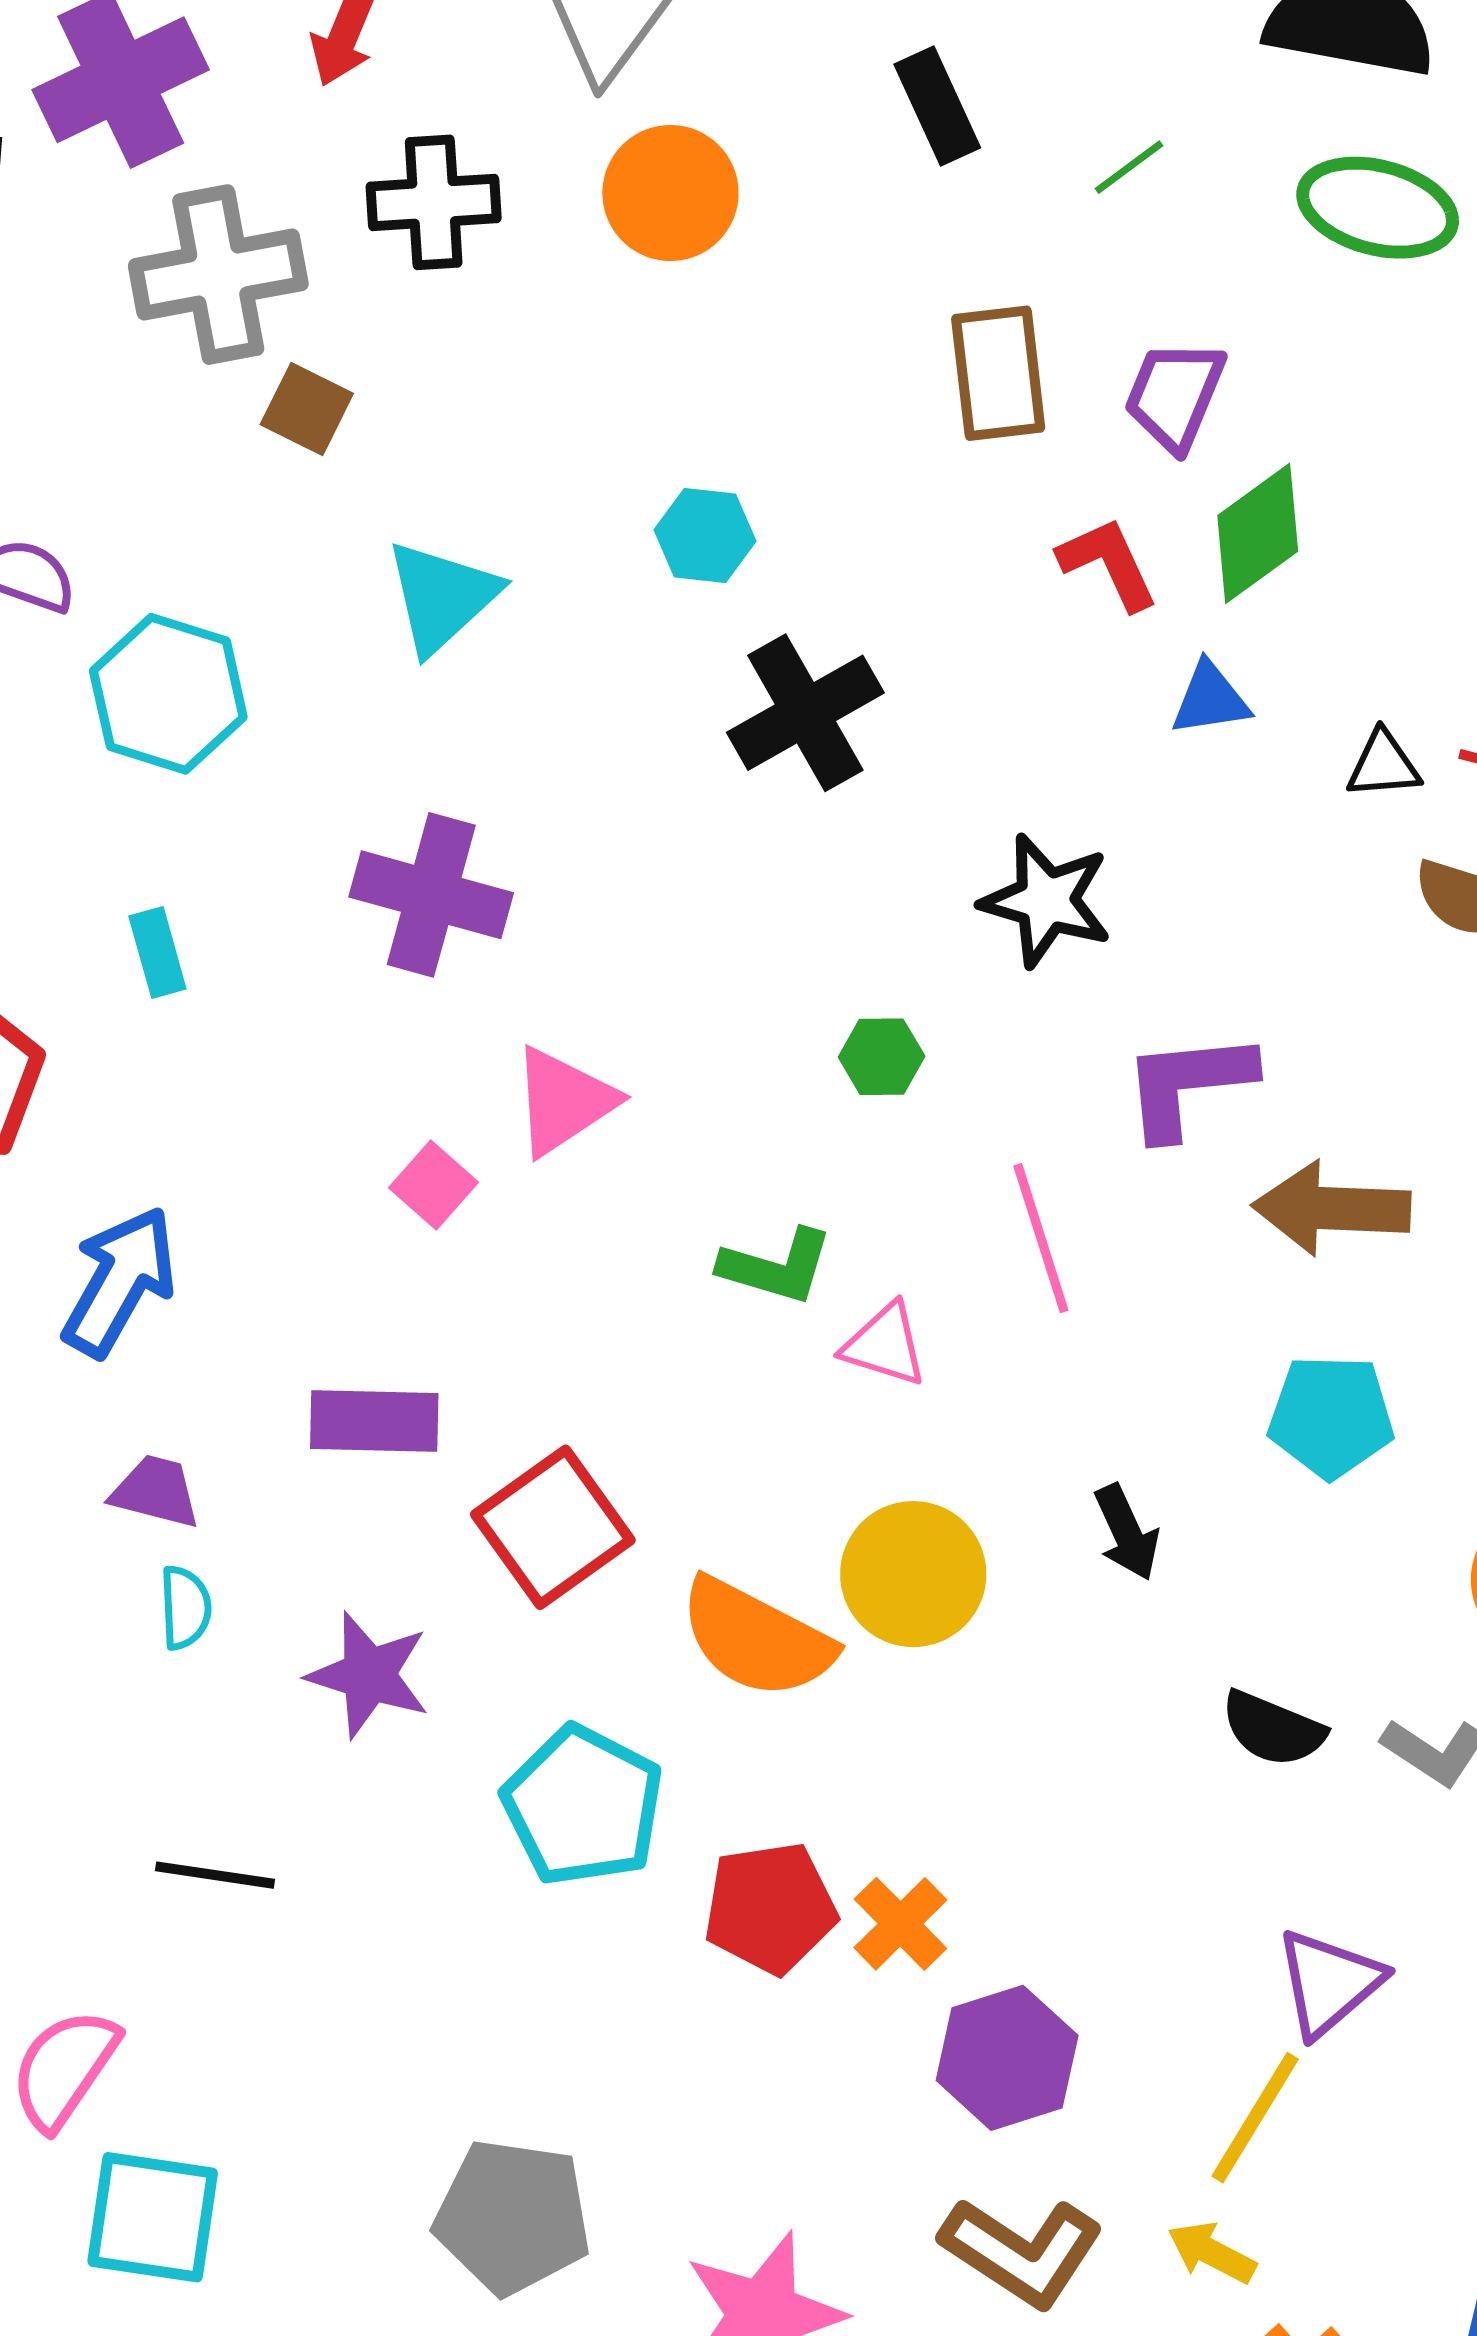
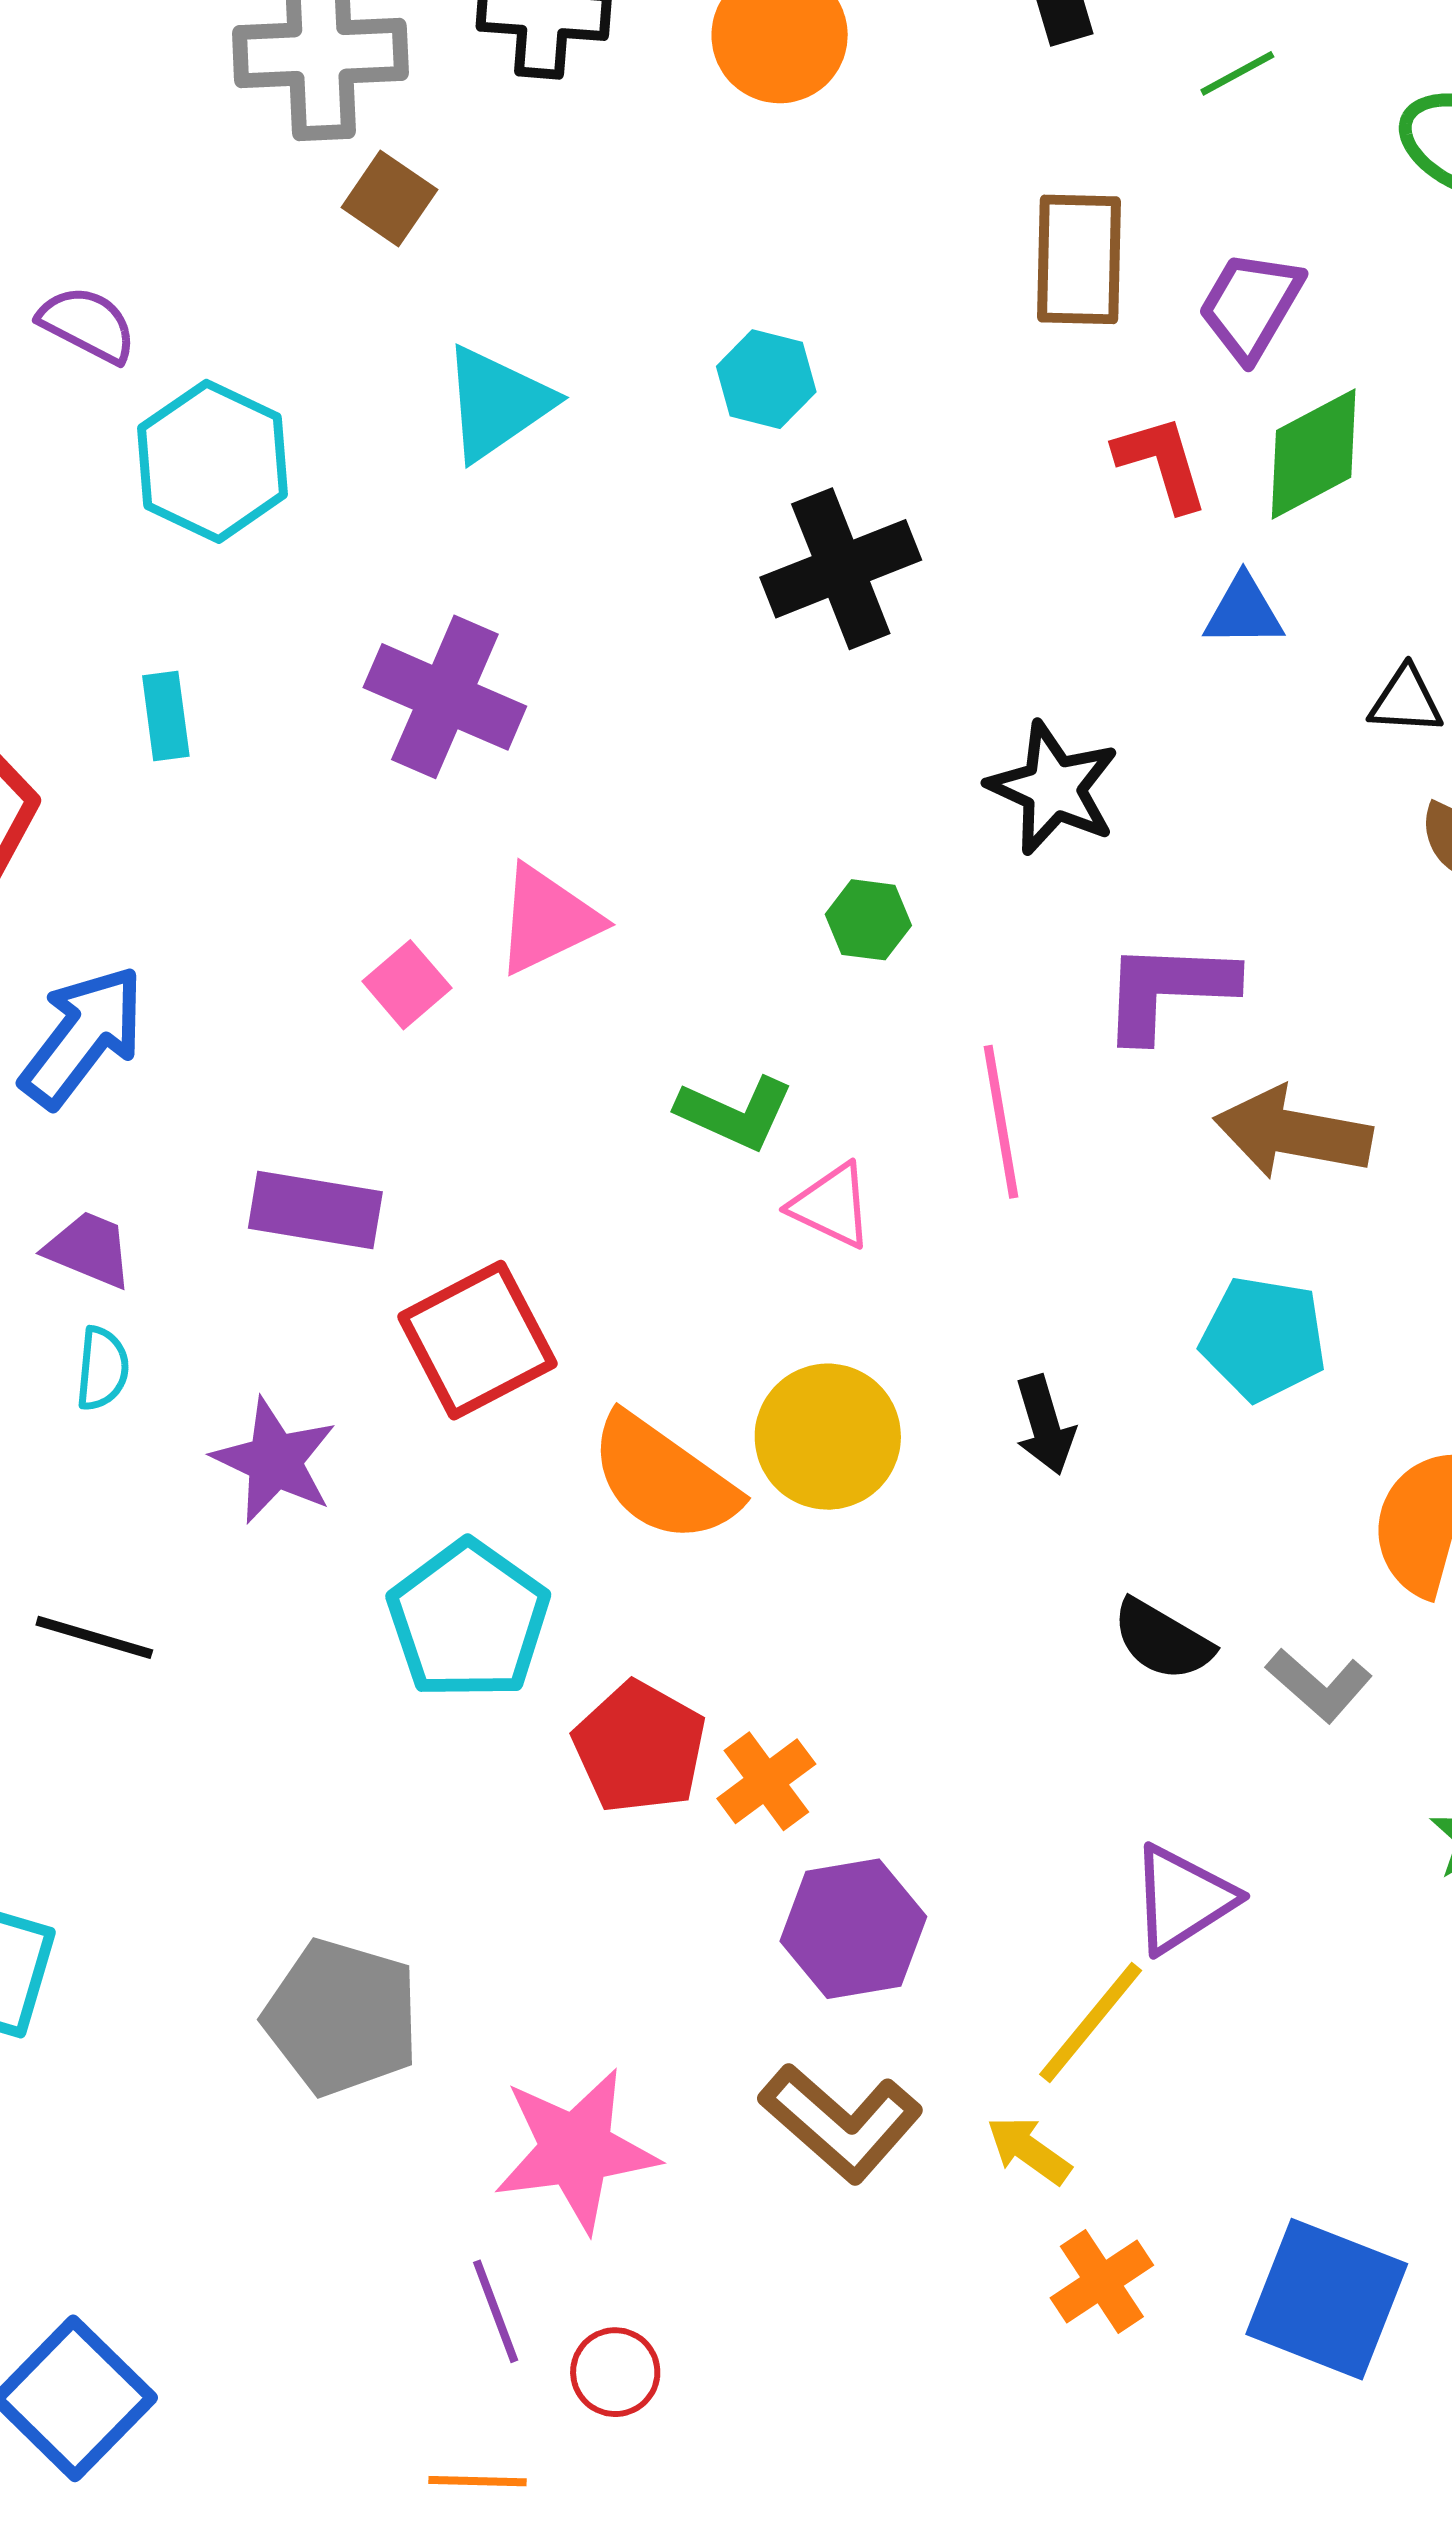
red pentagon: (770, 1908) -> (640, 1747), turned 30

